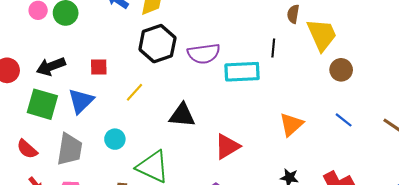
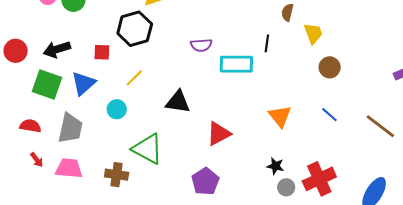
yellow trapezoid: (322, 35) -> (313, 33), size x0.7
black hexagon: (157, 44) -> (135, 29), moved
purple semicircle: (204, 54) -> (201, 45), size x0.7
orange triangle: (291, 124) -> (280, 116), turned -30
cyan circle: (115, 139) -> (117, 109), moved
red semicircle: (27, 149) -> (30, 126), turned 145

